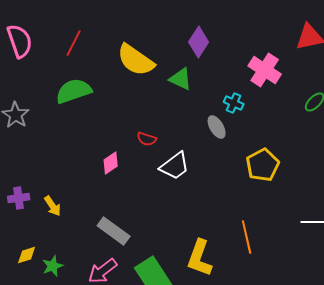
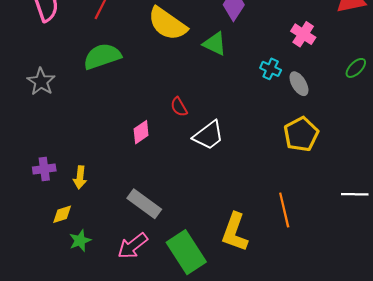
pink cross: (265, 70) -> (303, 34), size x0.7
gray ellipse: (217, 127) -> (299, 84), moved
red semicircle: (147, 139) -> (179, 107), turned 42
yellow arrow: (53, 206) -> (80, 177), turned 40
yellow diamond: (27, 255) -> (62, 214), moved

